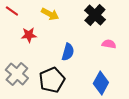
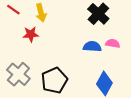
yellow arrow: (50, 14) -> (41, 13), moved, turned 48
blue semicircle: (68, 52) -> (92, 47), moved, turned -102

